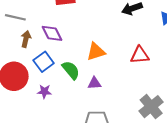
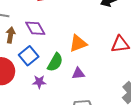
green semicircle: (71, 70) -> (55, 62), turned 72
purple star: (44, 91) -> (39, 82), moved

